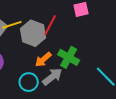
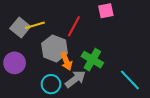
gray hexagon: (33, 33) -> (55, 48), moved
orange arrow: (43, 60) -> (66, 61), turned -72

